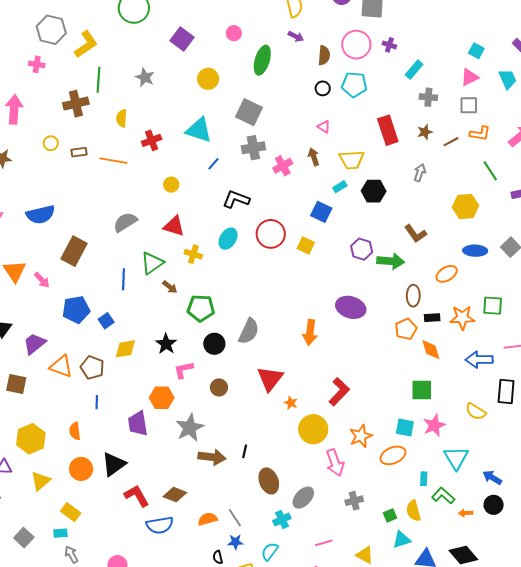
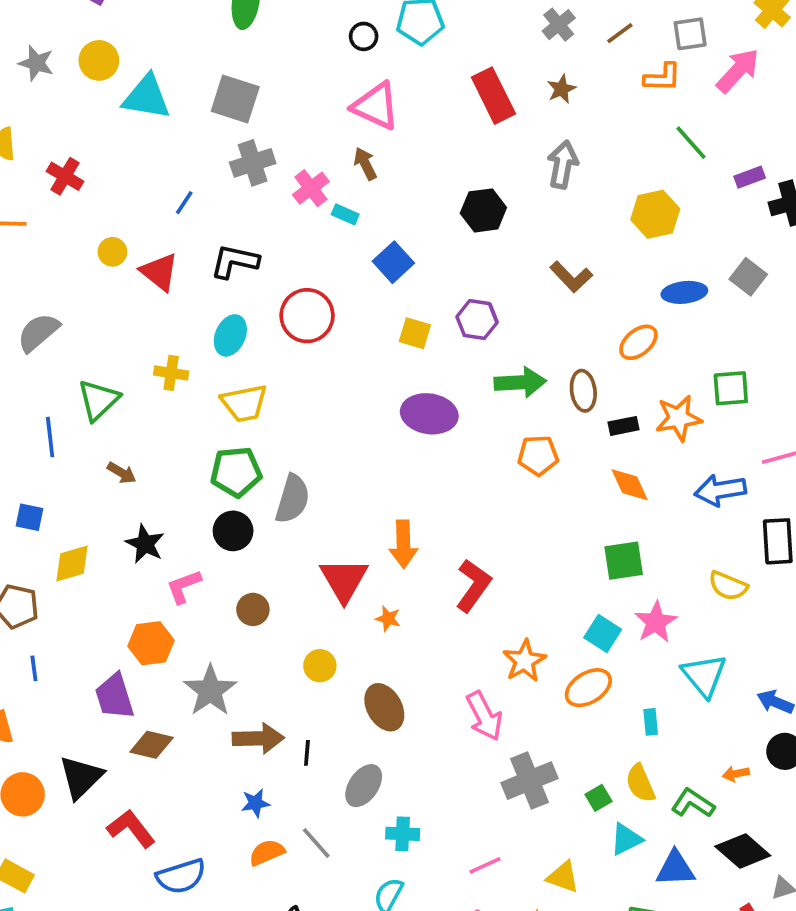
yellow circle: (208, 79) -> (99, 60), moved
gray cross: (428, 97) -> (559, 25), turned -36
gray square: (469, 105) -> (690, 34), moved
pink triangle: (324, 127) -> (376, 106), size x2.0
cyan triangle: (199, 130) -> (147, 97), moved
red cross: (152, 140) -> (65, 176), turned -30
brown line: (451, 142) -> (620, 33), moved
yellow trapezoid: (352, 160) -> (244, 403), moved
gray arrow: (420, 173) -> (563, 165), size x1.4
cyan rectangle: (340, 187) -> (345, 214), moved, turned 64
blue square: (321, 212) -> (393, 262), turned 30
red triangle: (174, 226) -> (159, 272), moved, turned 30
yellow square: (306, 246) -> (415, 333), moved
green arrow: (391, 261) -> (520, 382), moved
brown arrow: (170, 287) -> (122, 473), moved
purple ellipse: (351, 307) -> (429, 414), moved
green pentagon: (201, 308) -> (236, 472), moved
blue square: (106, 321) -> (29, 517), turned -35
orange pentagon: (406, 329) -> (538, 455), moved, turned 30
orange arrow: (310, 332) -> (403, 544), moved
cyan square: (405, 427) -> (603, 634), turned 30
yellow circle: (313, 429) -> (320, 666), moved, size x0.6
black line: (245, 451) -> (307, 753), moved
brown ellipse: (269, 481) -> (384, 707), moved
brown diamond: (175, 495) -> (152, 745), moved
green L-shape: (443, 496) -> (693, 803), moved
gray ellipse: (303, 498) -> (364, 786), moved
gray cross: (354, 501) -> (530, 781), size x1.6
cyan cross: (282, 520) -> (403, 834), turned 36
blue star: (235, 542) -> (255, 803), moved

